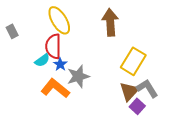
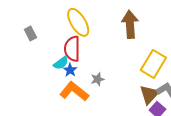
blue star: (60, 64) -> (70, 70), moved
gray star: (78, 76) -> (97, 79), size x0.6

